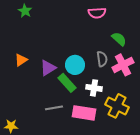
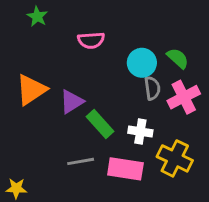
pink semicircle: (97, 13) -> (91, 40), moved
orange triangle: (21, 60) -> (31, 90), size x1.6
cyan circle: (75, 65) -> (142, 63), moved

